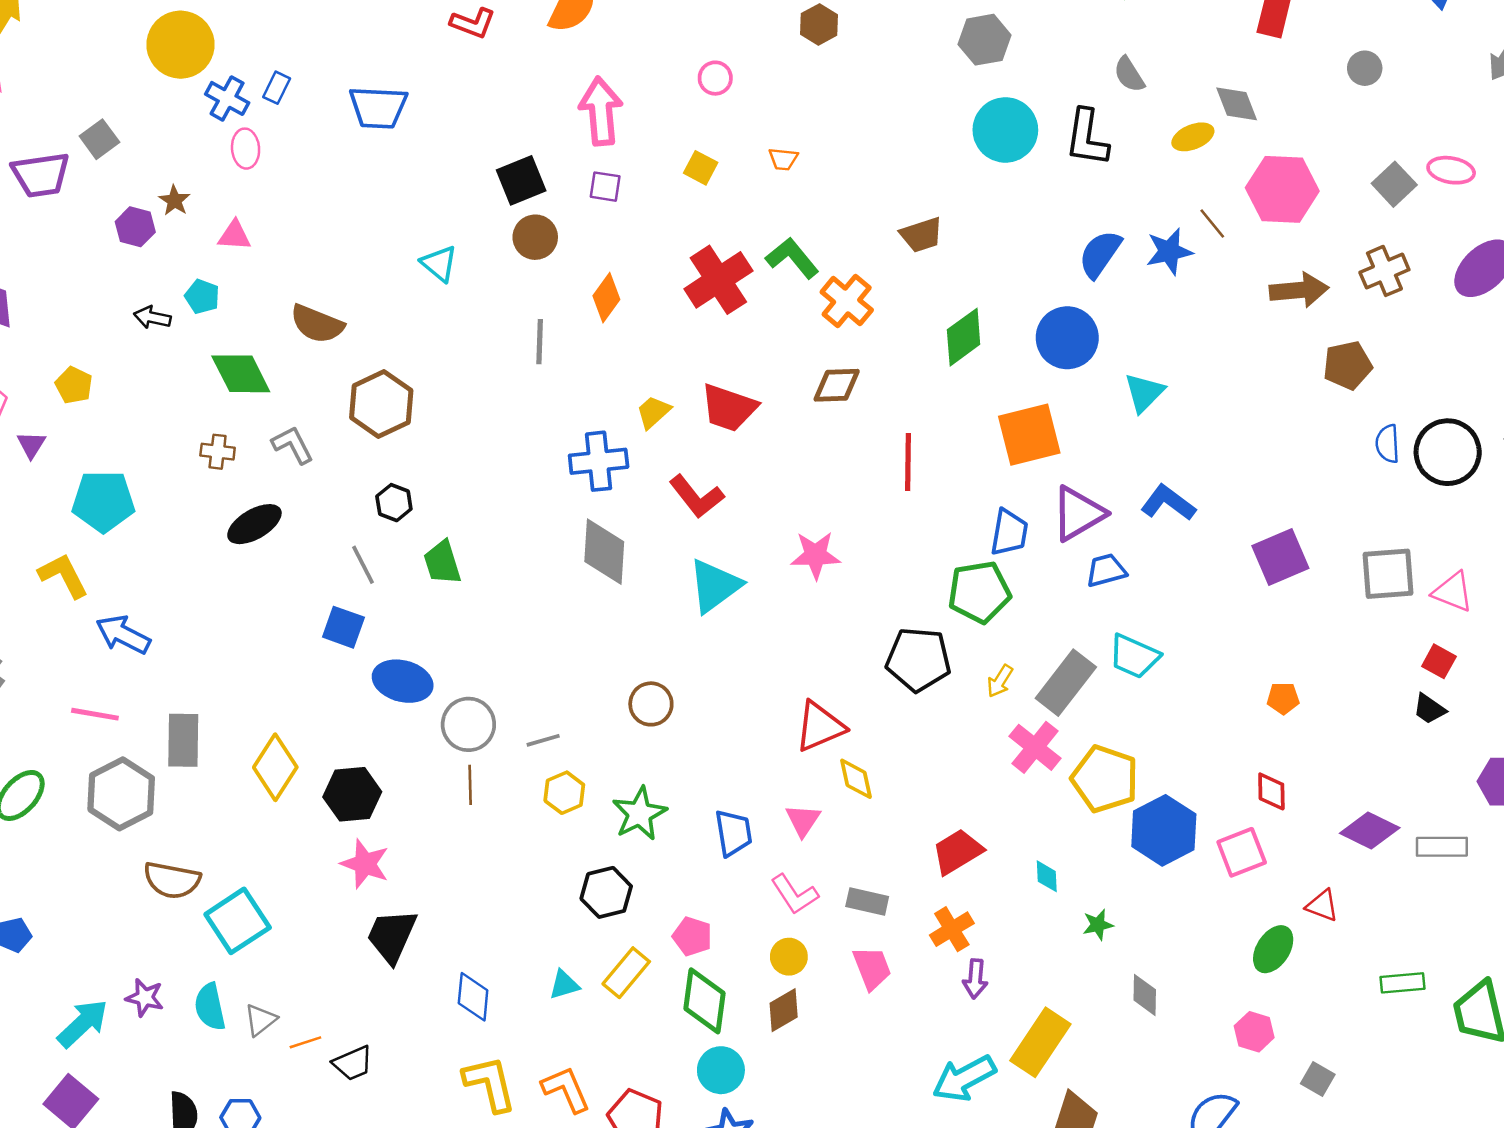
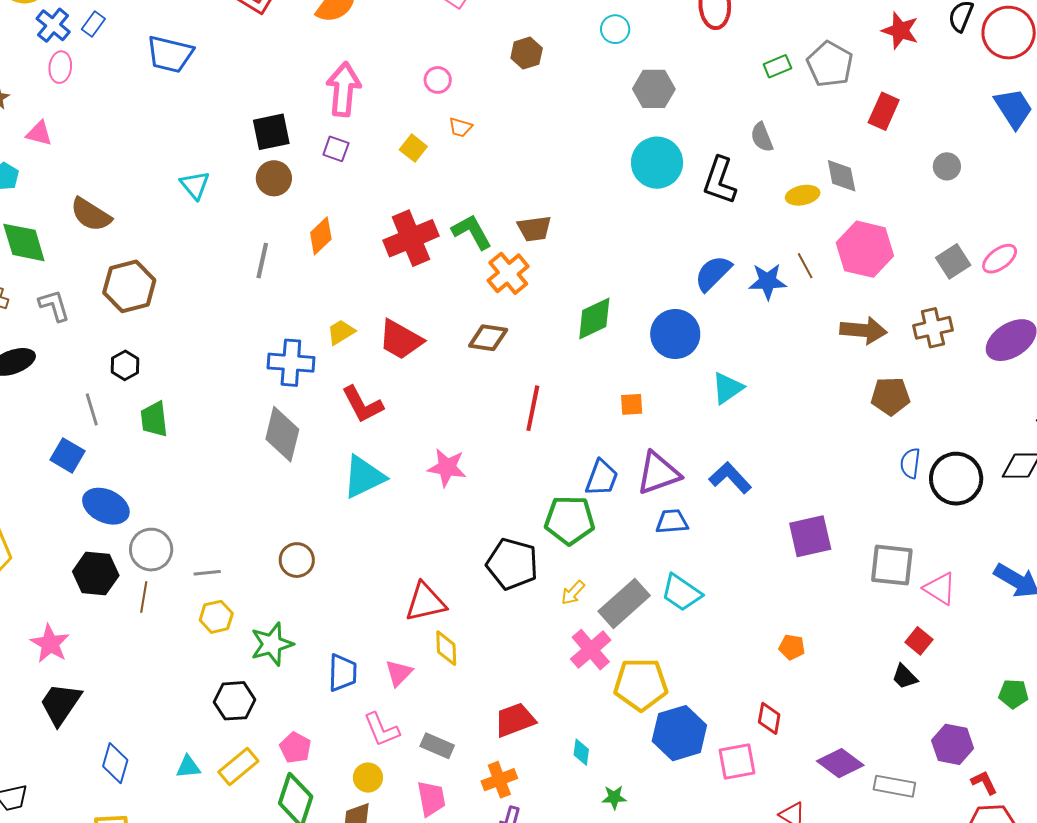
orange trapezoid: (783, 159) -> (460, 127), moved
pink ellipse: (1451, 170) -> (1000, 259), turned -57
brown trapezoid: (921, 235) -> (534, 229), moved
orange square: (1029, 435) -> (632, 404), size x0.5
yellow pentagon: (1105, 779) -> (641, 684), turned -30
black hexagon: (352, 794) -> (96, 574), moved

